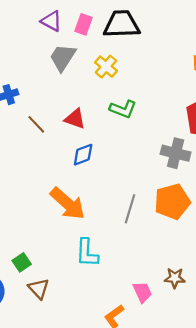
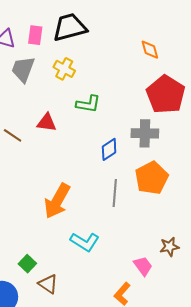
blue diamond: (83, 155) -> (109, 149), moved
orange arrow: (68, 204) -> (57, 201), turned 90
cyan L-shape: (87, 253) -> (85, 242), turned -48

